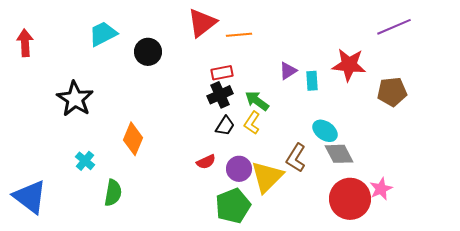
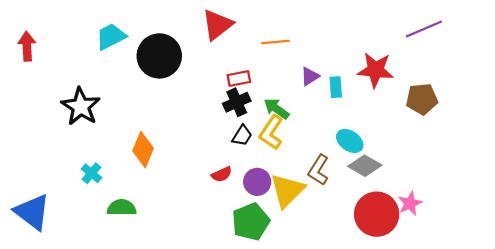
orange line: (239, 35) -> (275, 42), moved
black circle: (148, 52) -> (159, 56), size x1.5
yellow L-shape: (252, 123) -> (271, 132), size x1.4
gray diamond: (339, 154) -> (365, 166), turned -32
green semicircle: (113, 193) -> (122, 208), turned -100

